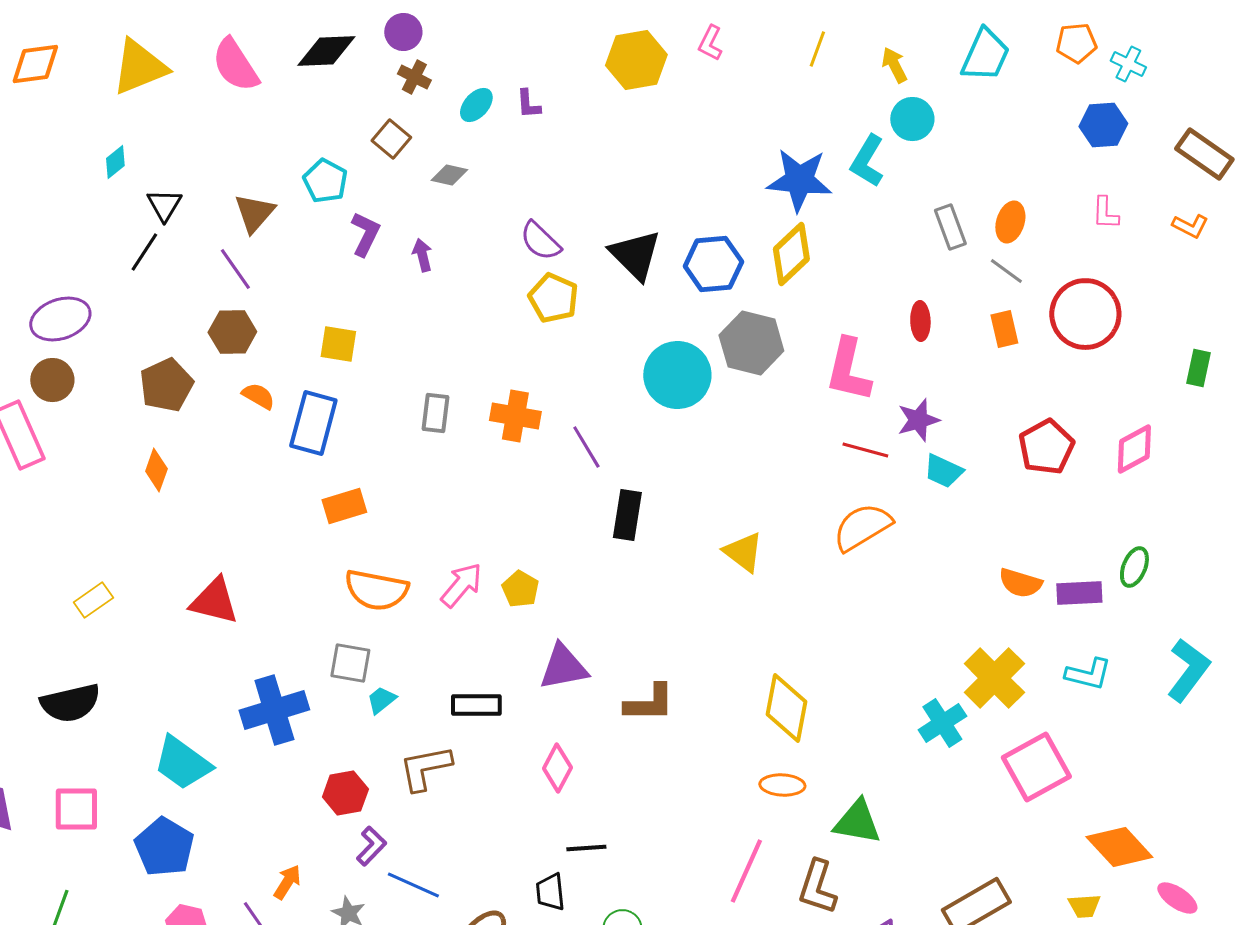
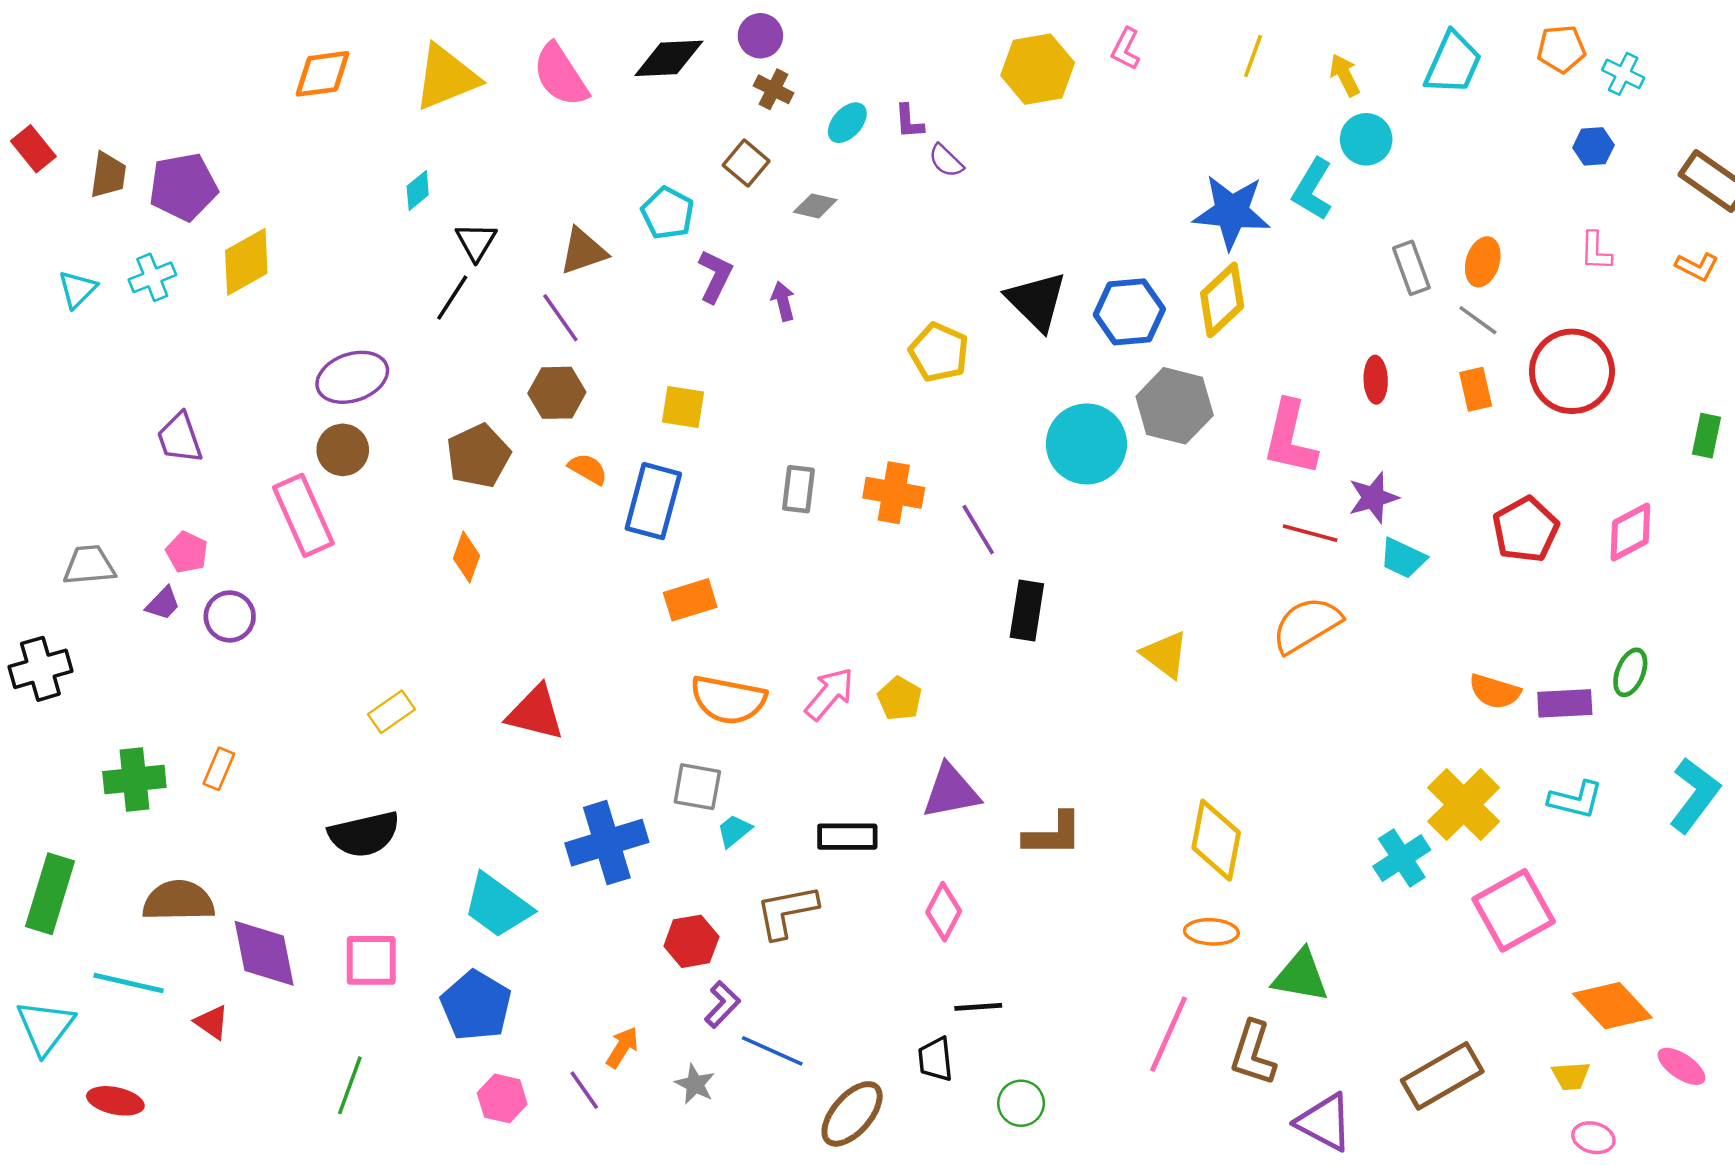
blue hexagon: (1103, 125) -> (1593, 146), size x0.7
brown triangle: (254, 213) -> (583, 251), turned 30
purple semicircle: (540, 241) -> (946, 161), moved, size x0.7

